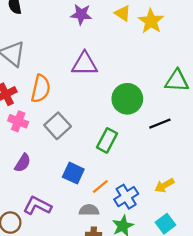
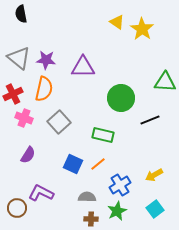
purple star: (81, 14) -> (46, 60), moved
green rectangle: (107, 140) -> (103, 135), turned 75
orange line: (100, 187) -> (98, 164), moved

